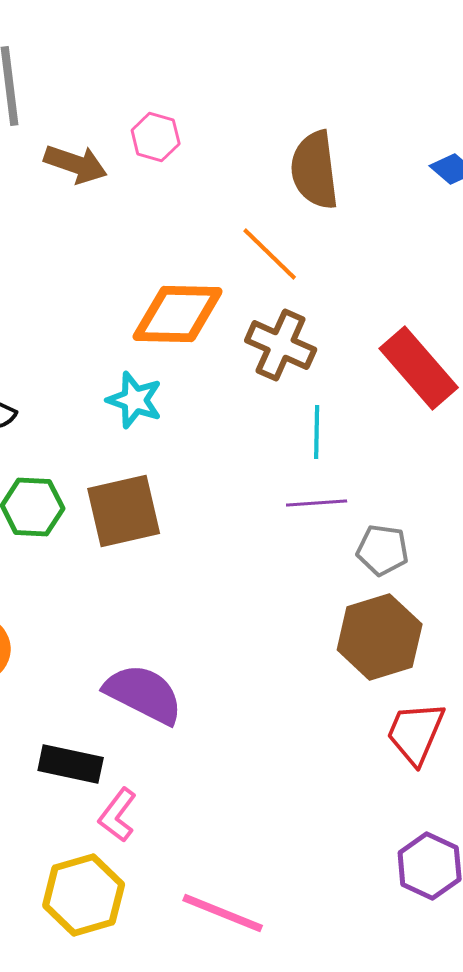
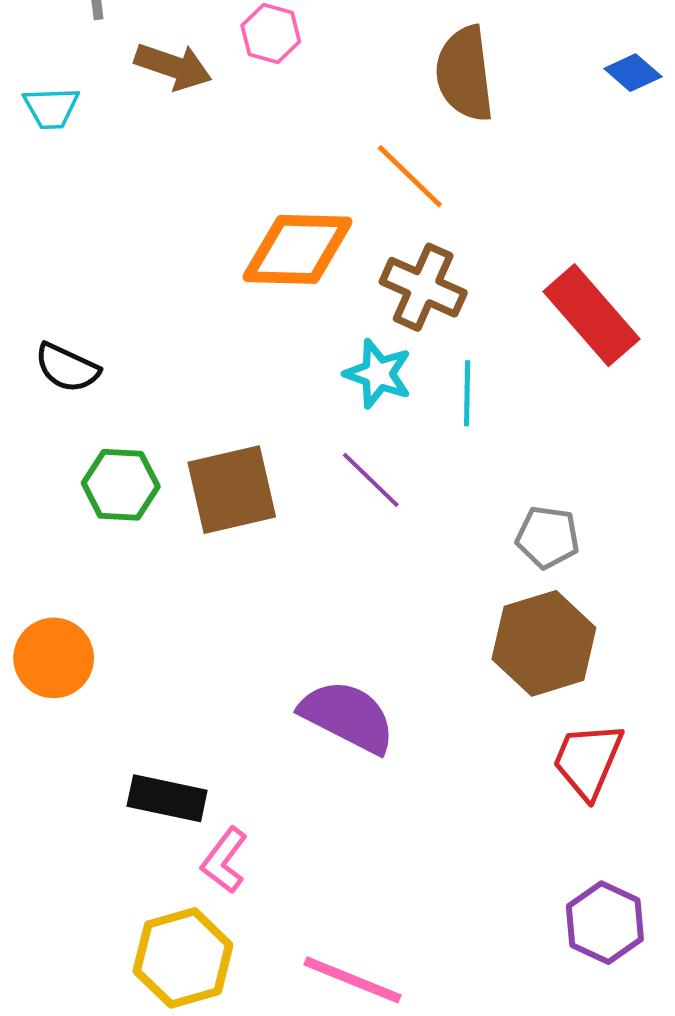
cyan star: (135, 400) -> (378, 374), moved
purple line: (317, 503) -> (371, 480), moved, turned 48
purple semicircle: (144, 694) -> (348, 716), moved

